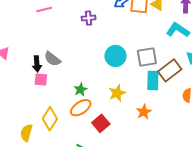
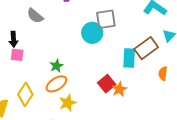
gray square: (147, 57) -> (106, 19), moved
gray semicircle: (52, 59) -> (35, 16), moved
yellow star: (117, 93) -> (68, 103), moved
red square: (101, 123) -> (107, 84), moved

